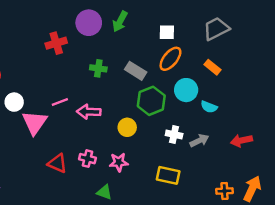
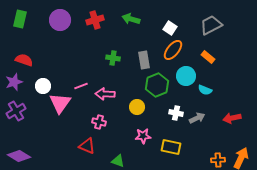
green arrow: (120, 21) -> (131, 19), turned 78
purple circle: (89, 23) -> (60, 20), moved
white square: (167, 32) -> (170, 28), turned 32
red cross: (56, 43) -> (95, 20), moved
gray rectangle: (136, 71) -> (144, 60), turned 48
pink cross: (87, 159) -> (99, 122), moved
pink star: (119, 162) -> (143, 136), moved
red triangle: (57, 163) -> (87, 146), moved

